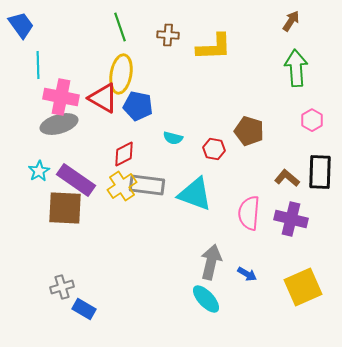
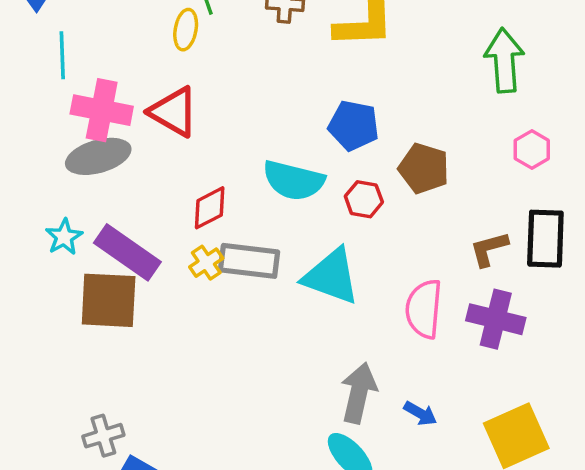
yellow ellipse: (121, 74) -> (186, 30), moved, size x0.6
blue pentagon: (138, 106) -> (354, 126), moved
cyan semicircle: (173, 138) -> (294, 180), size x1.8
brown L-shape: (287, 178) -> (489, 249), turned -55
yellow cross: (122, 186) -> (206, 263), size x0.7

